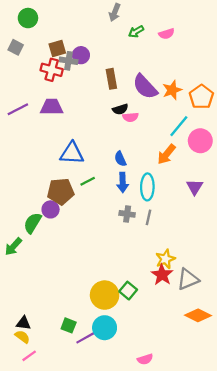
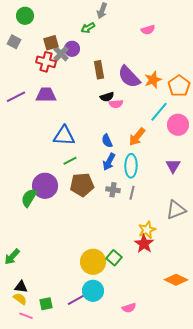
green arrow: (136, 32) -> (88, 28), moved
gray cross: (69, 61) -> (61, 54), turned 35
orange arrow: (166, 154) -> (137, 137), moved
green line: (88, 181) -> (70, 161), moved
blue arrow: (123, 182) -> (109, 162), turned 30
brown pentagon: (61, 191) -> (82, 185), moved
purple circle: (51, 209) -> (45, 186), size x1.6
green arrow: (13, 247) -> (12, 257), moved
gray triangle: (188, 279) -> (176, 210), moved
green square: (69, 325) -> (46, 304), moved, turned -32
pink line: (29, 356) -> (26, 316), turned 56
pink semicircle: (145, 359) -> (129, 308), moved

